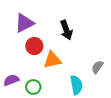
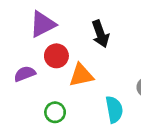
purple semicircle: (11, 80) -> (25, 74), moved

